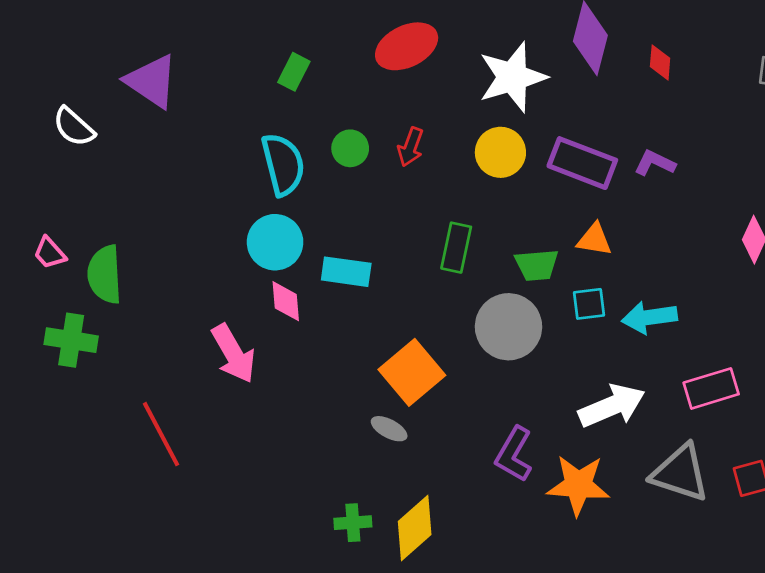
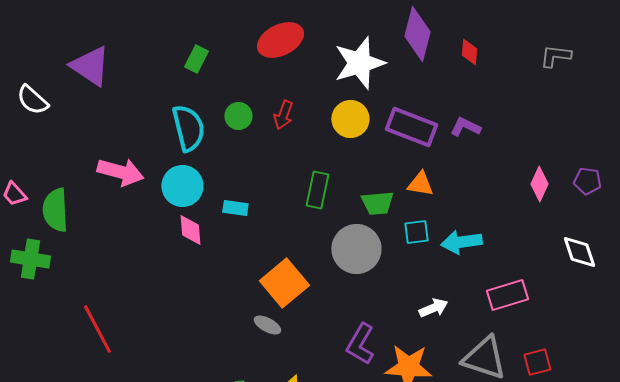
cyan rectangle: (346, 272) -> (235, 208), size x0.7
pink arrow: (233, 354) -> (120, 172), moved, turned -45
white arrow: (612, 406) -> (433, 308), size x0.6

